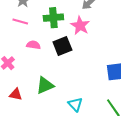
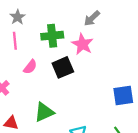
pink line: (20, 21) -> (15, 41), turned 70
pink semicircle: (33, 45) -> (30, 67), turned 120

